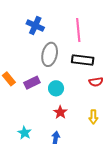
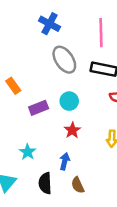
gray ellipse: (50, 54) -> (64, 60), turned -50
purple rectangle: (32, 83) -> (39, 108), moved

